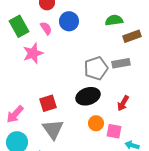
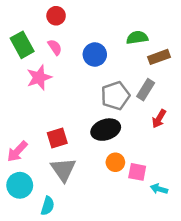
blue circle: (69, 21) -> (95, 54), moved
gray rectangle: (121, 63) -> (146, 90), turned -48
red arrow: (123, 103) -> (159, 119), moved

